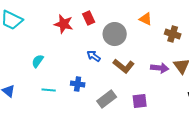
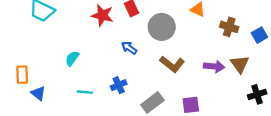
blue arrow: (94, 56) -> (129, 48), moved
blue cross: (78, 84) -> (119, 85), turned -32

